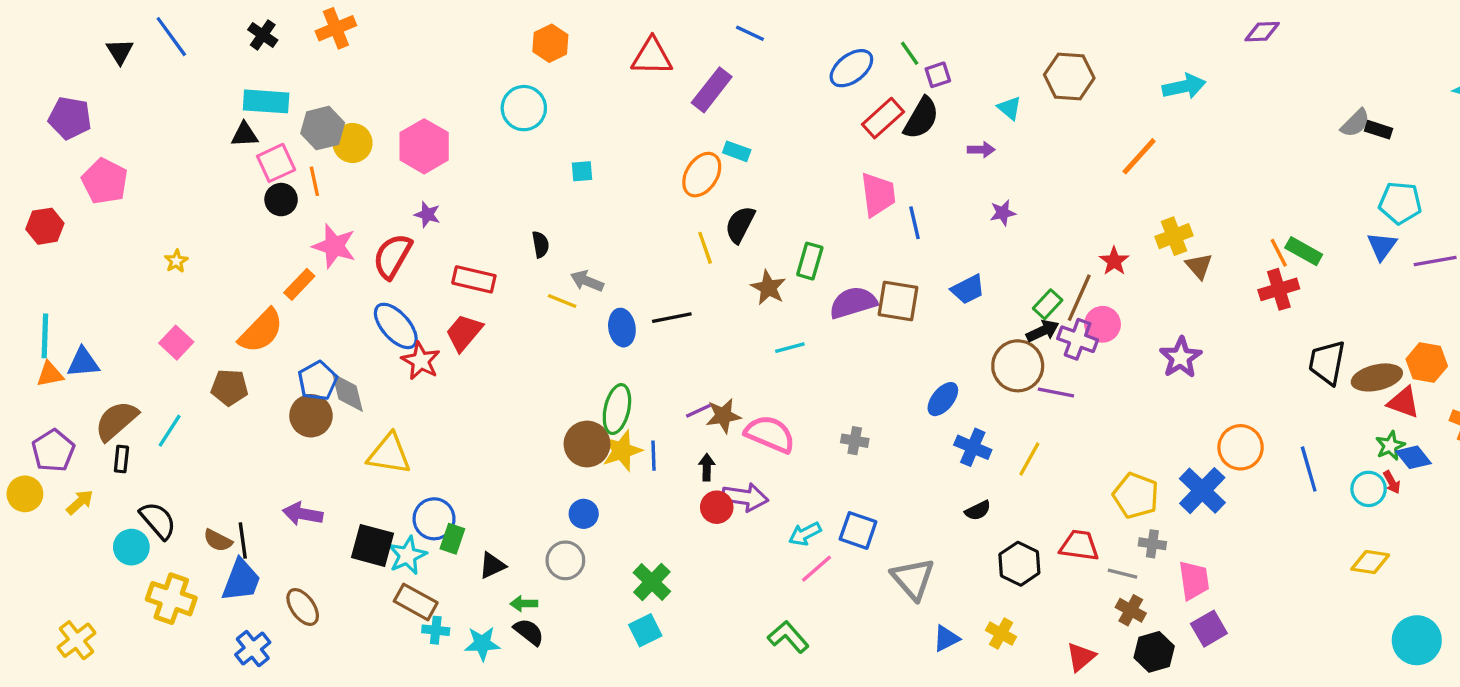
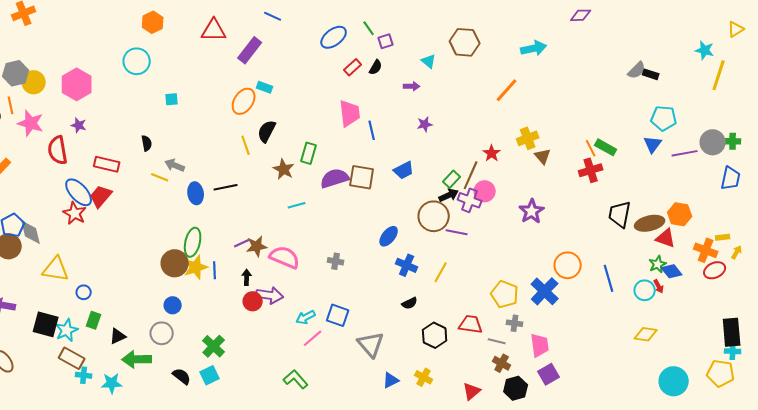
red rectangle: (883, 118) -> (353, 67), size x0.7
black semicircle: (921, 118) -> (376, 67), size x0.6
pink star: (334, 246) -> (31, 123), moved
red semicircle: (392, 256) -> (58, 150), turned -40
blue ellipse: (396, 326) -> (79, 192), moved
blue circle: (434, 519) -> (84, 292), moved, size x0.6
green arrow: (524, 604) -> (137, 359), size x1.8
black semicircle: (529, 632) -> (182, 376), moved

